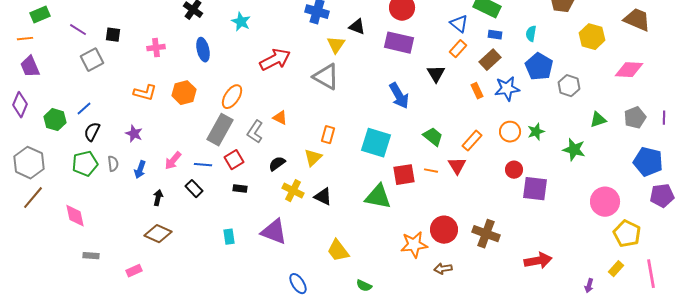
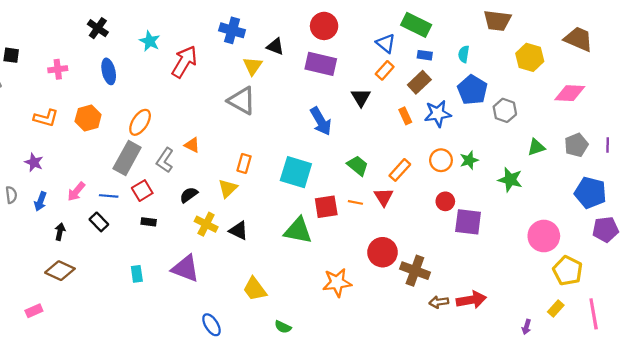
red arrow: (275, 60) -> (184, 62), moved, turned -32
red circle: (444, 230) -> (383, 252), moved
brown arrow: (443, 269) -> (439, 302), moved

